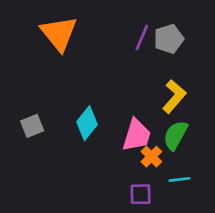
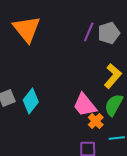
cyan diamond: (87, 123) -> (31, 101), moved
pink trapezoid: (137, 135) -> (85, 105), turned 124

